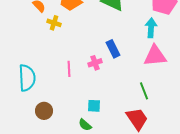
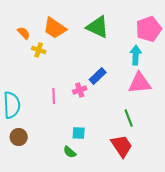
blue rectangle: (113, 49) -> (98, 76), turned 72
brown circle: (44, 111) -> (19, 137), moved

